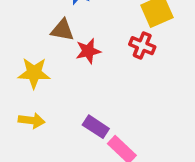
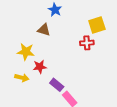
red cross: (142, 46) -> (87, 43), turned -32
red star: (88, 51) -> (40, 67), moved

